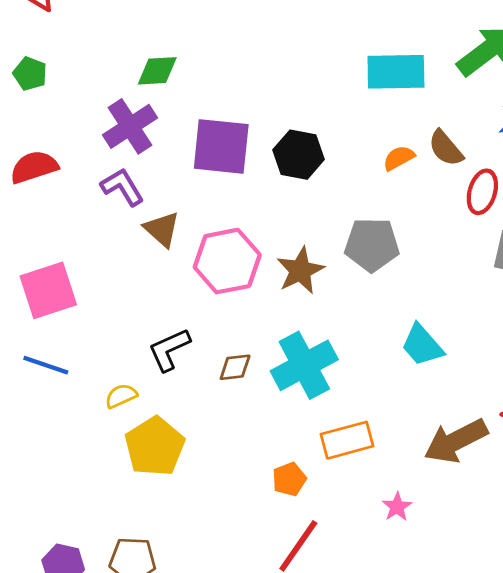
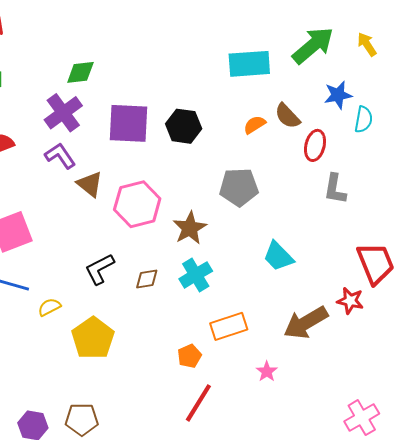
brown star: (300, 271) -> (190, 228), moved
cyan cross: (304, 365) -> (196, 275), size x0.7
yellow semicircle: (121, 396) -> (49, 307), moved

